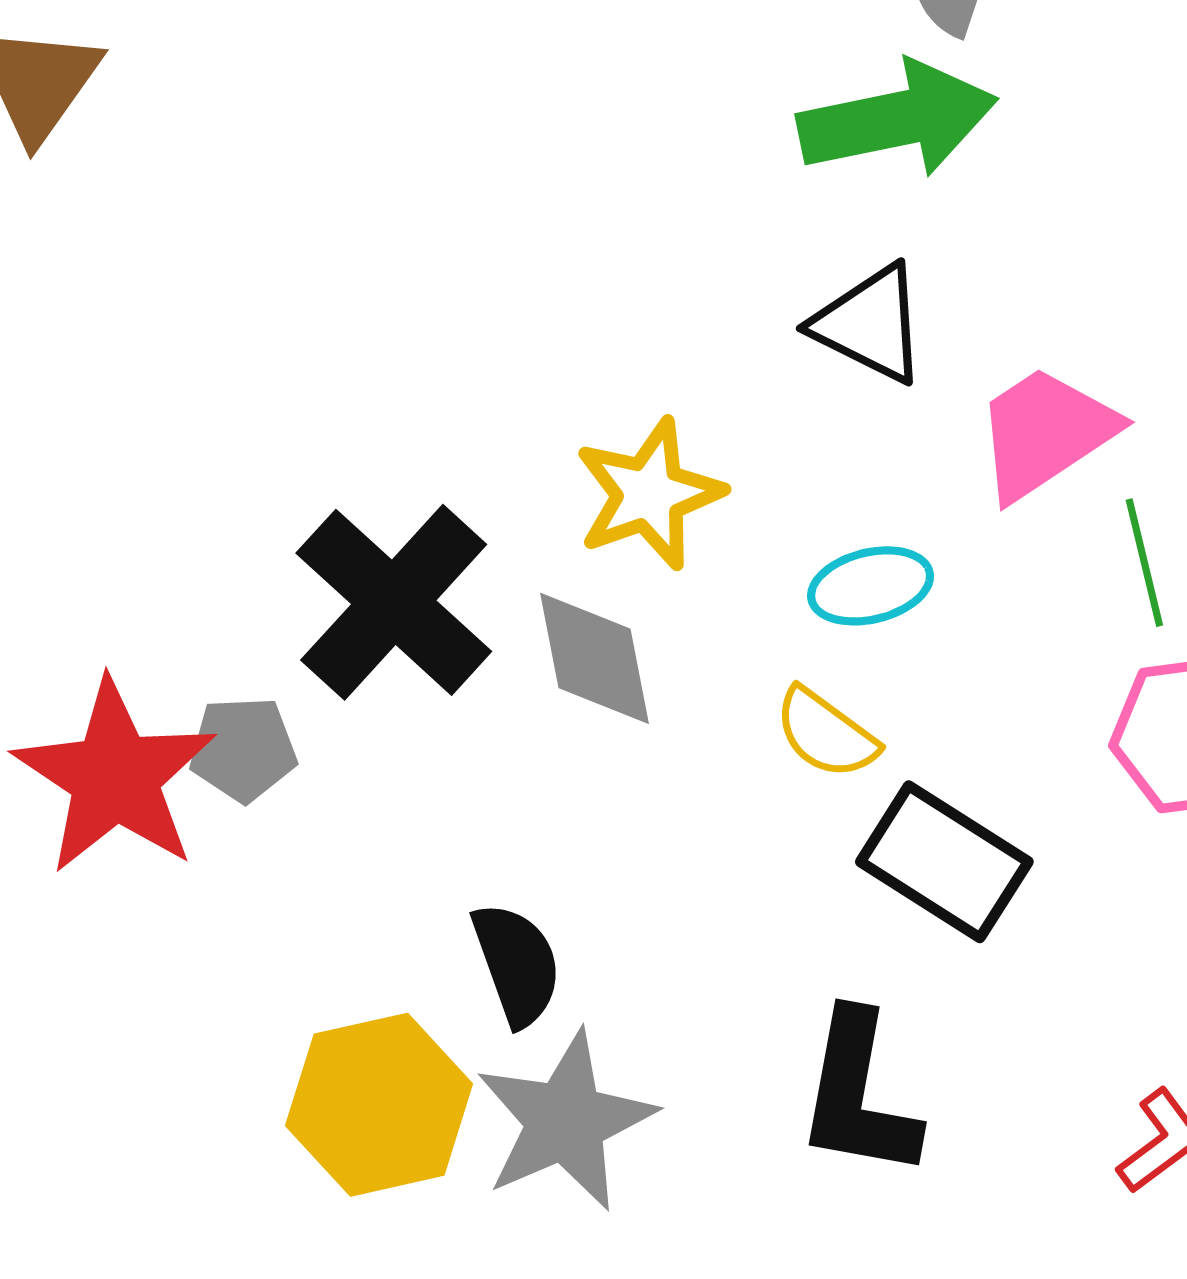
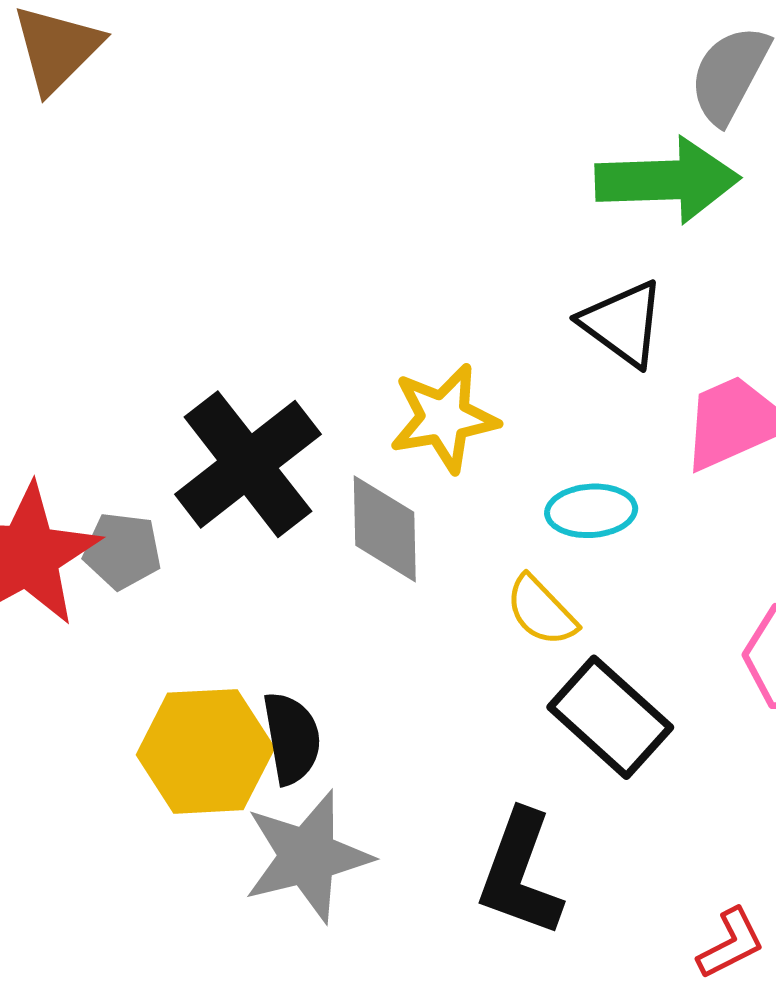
yellow hexagon: (379, 1105) -> (205, 751), moved

